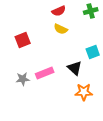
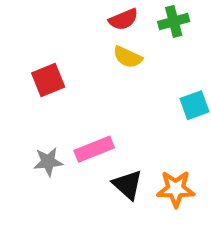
green cross: (91, 11) -> (174, 21), moved
black triangle: (75, 68) -> (128, 185), moved

